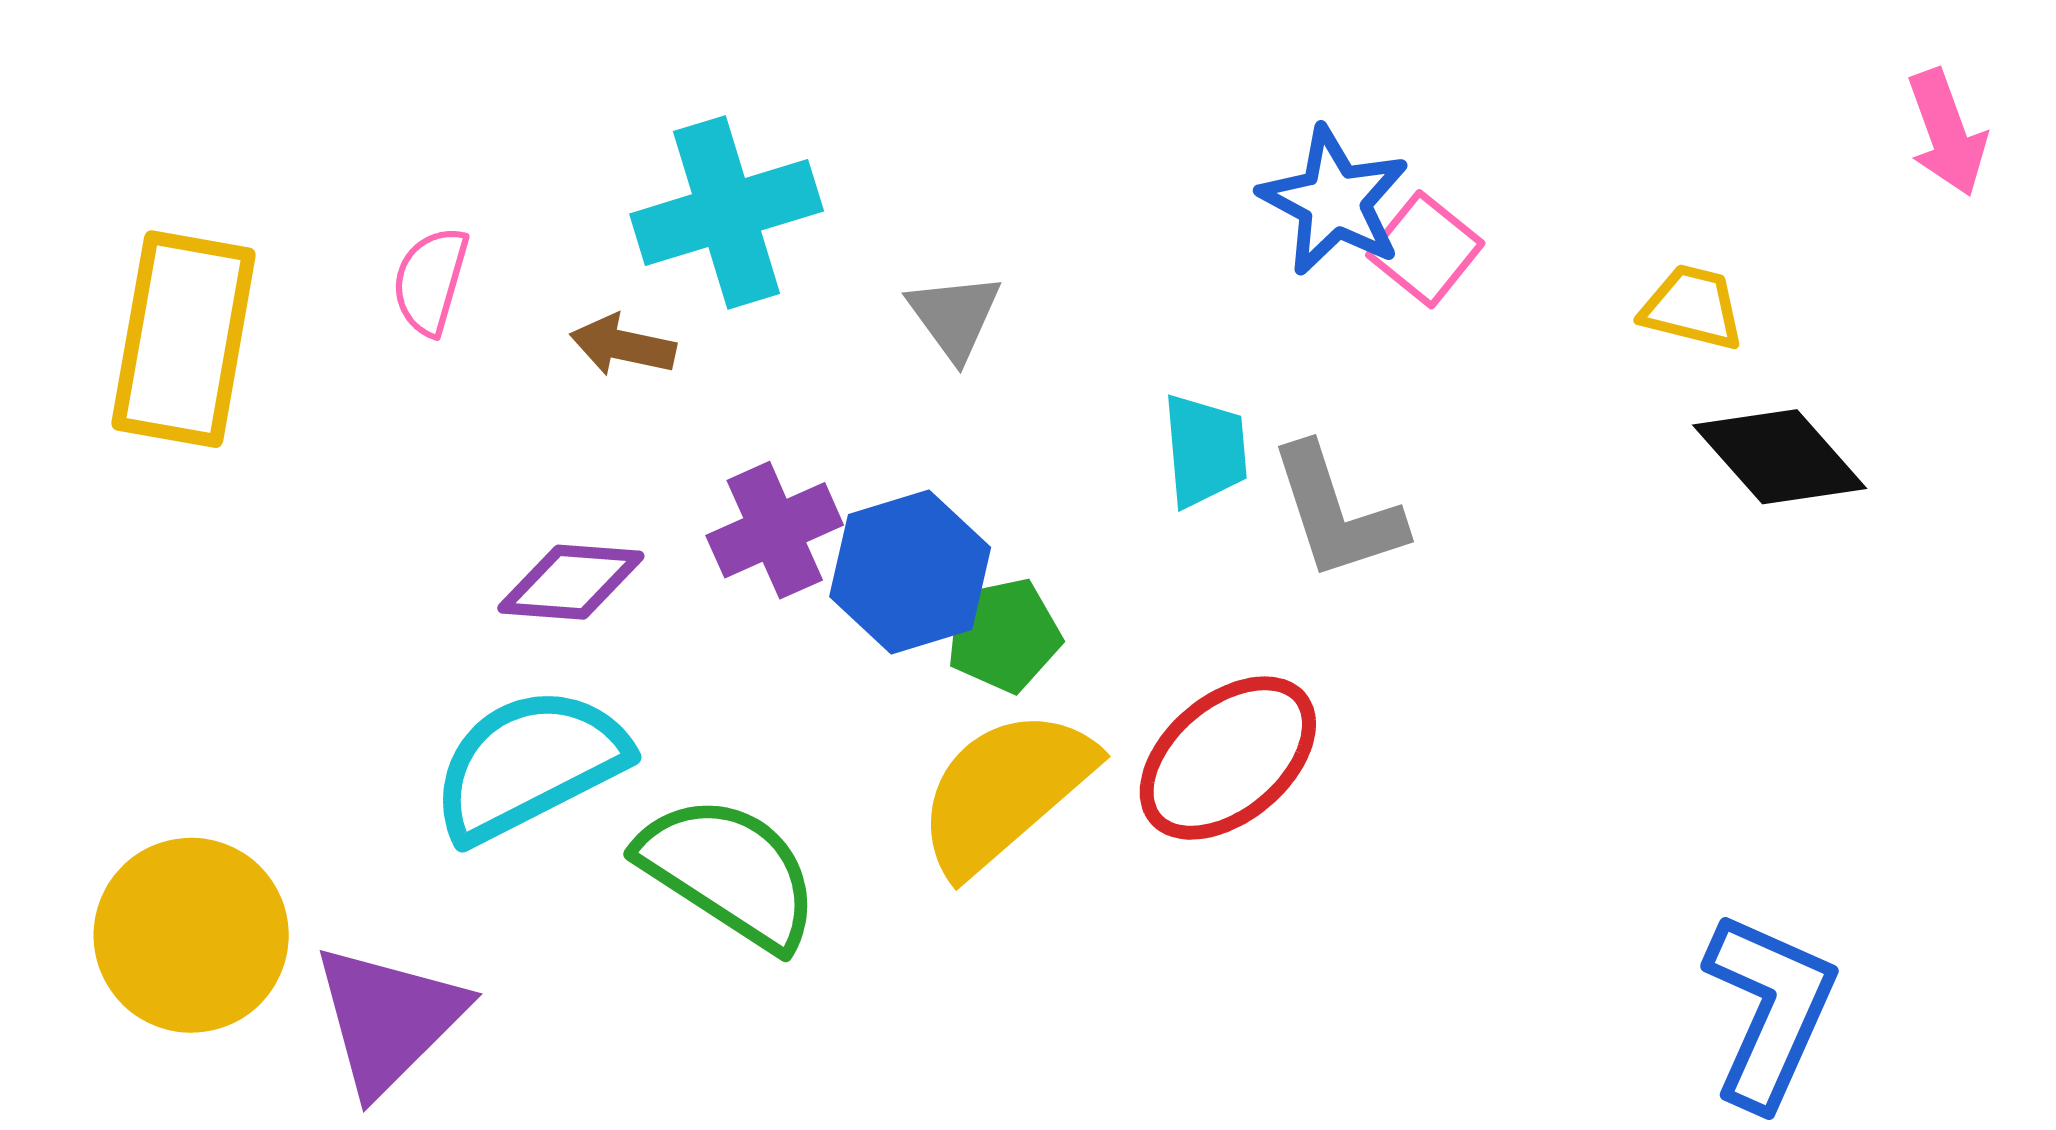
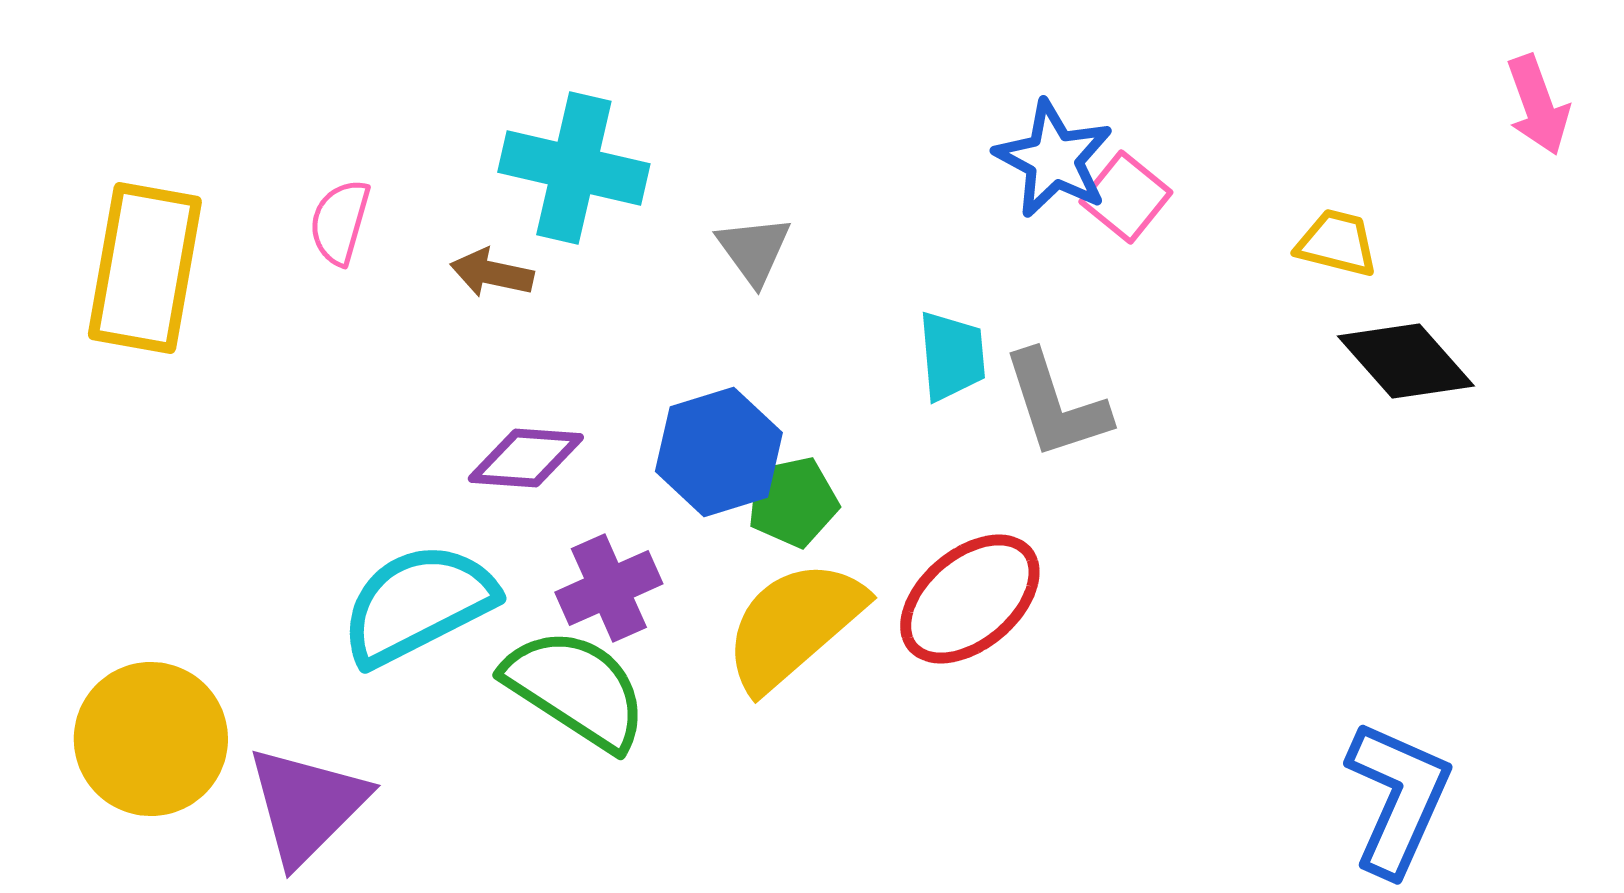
cyan cross: (727, 212) -> (574, 168), turned 30
purple cross: (775, 530) -> (609, 588), moved
purple diamond: (571, 582) -> (526, 458), moved

